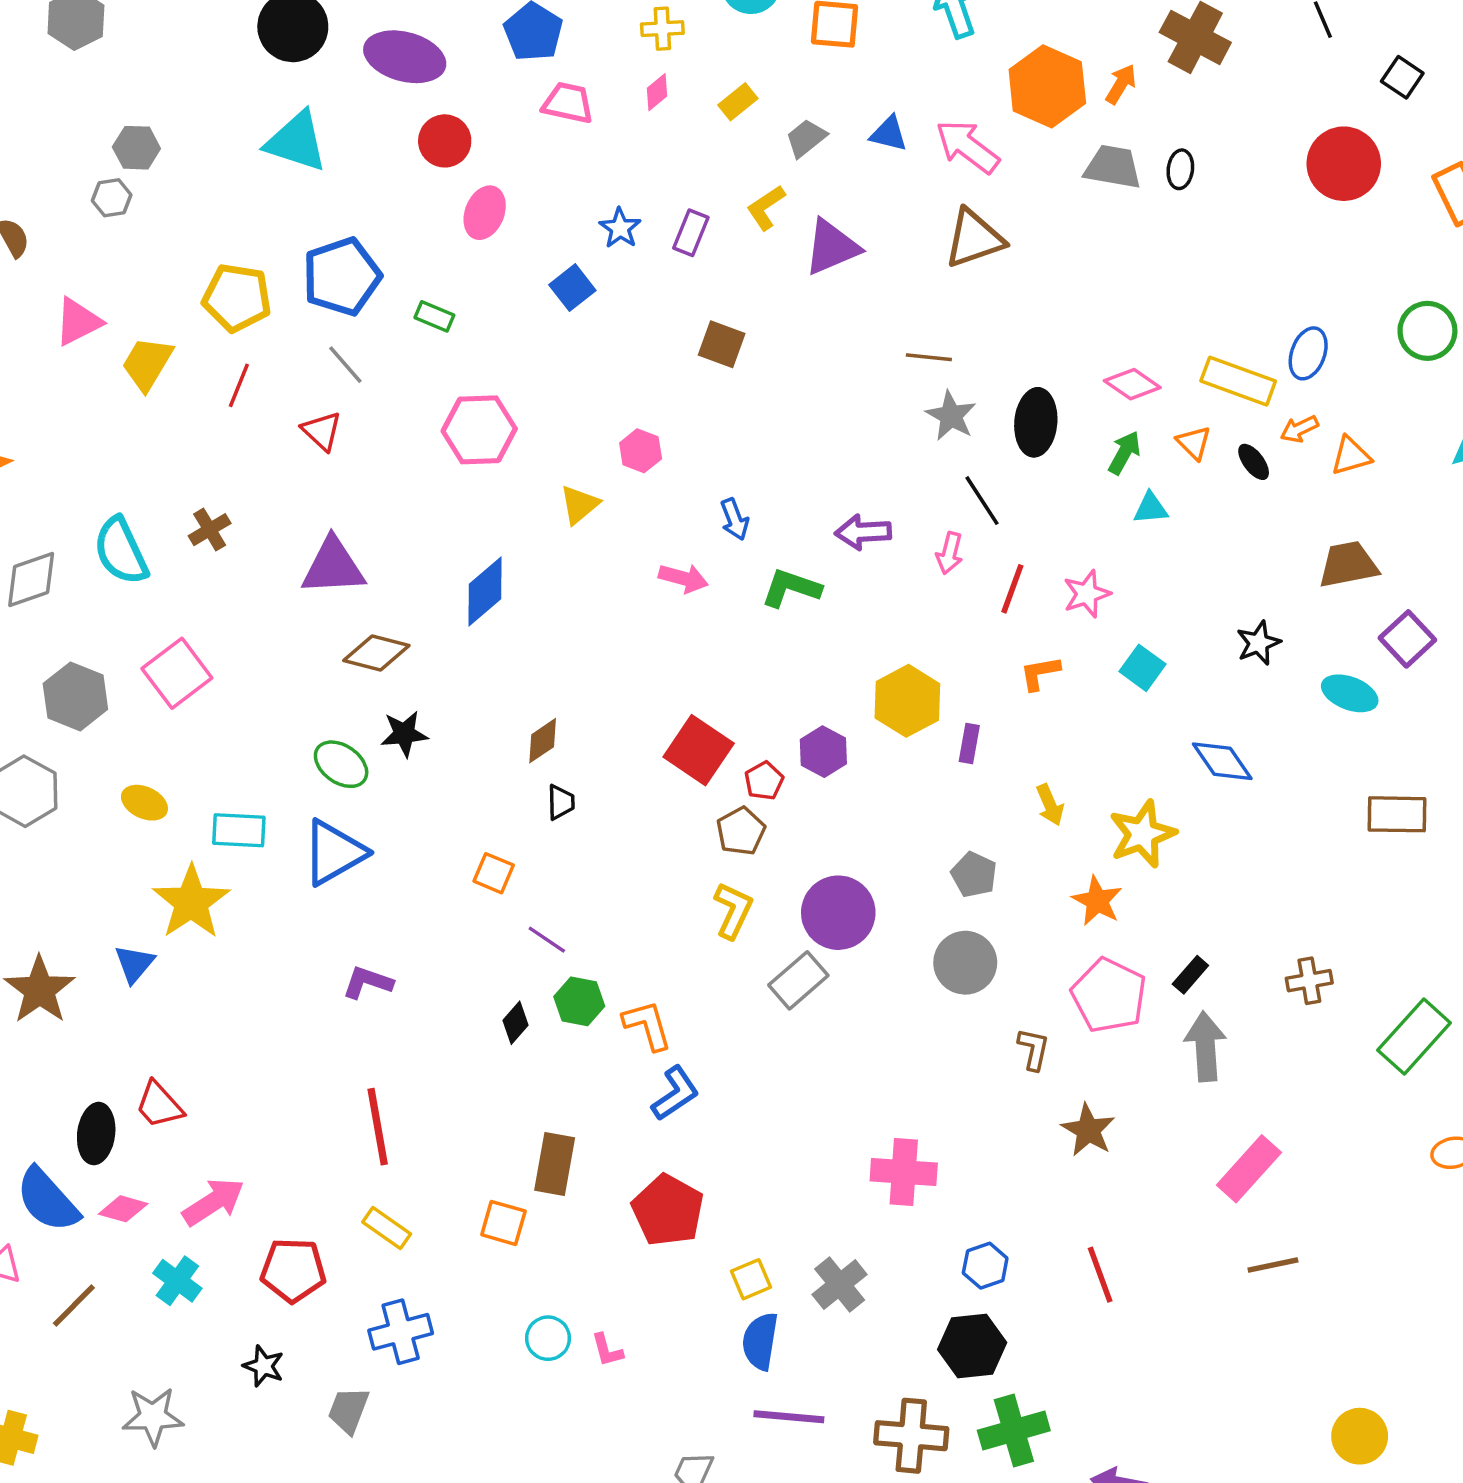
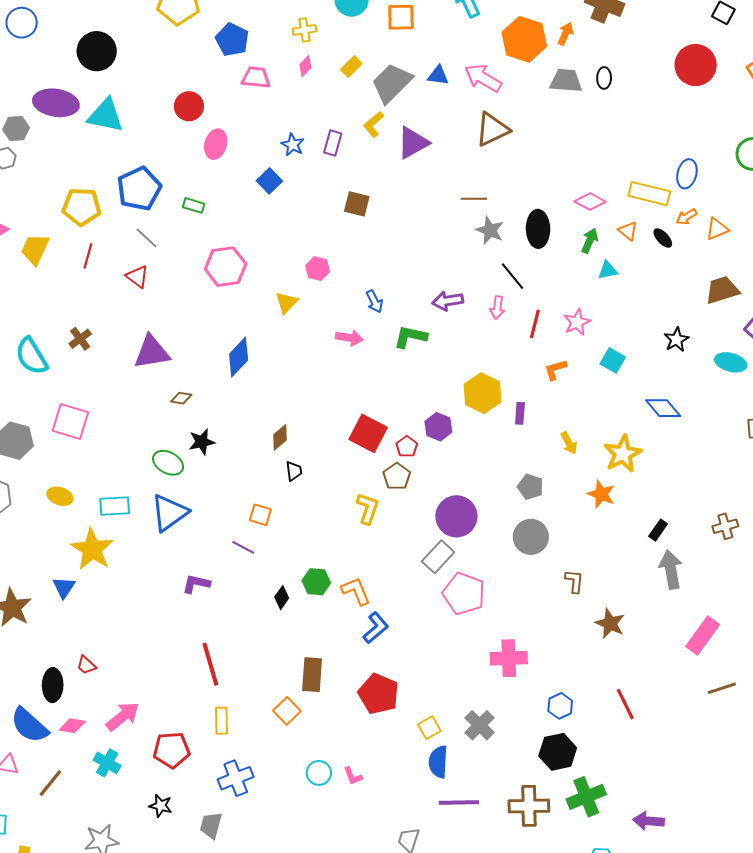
purple ellipse: (405, 57) -> (56, 103), moved
gray trapezoid: (806, 138) -> (392, 83), size x1.8
brown diamond: (376, 653) -> (181, 398), size x0.6
pink square: (177, 673) -> (70, 421), turned -30
yellow L-shape: (733, 910) -> (368, 508), moved
purple line: (547, 940) -> (243, 547), moved
pink pentagon: (1109, 995) -> (464, 594), moved
red trapezoid: (159, 1105) -> (86, 665), size x0.7
orange square: (503, 1223) -> (287, 711), turned 36
yellow rectangle: (387, 1228) -> (222, 721), turned 60

